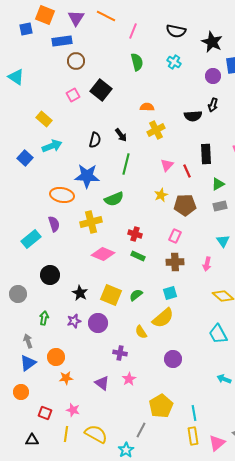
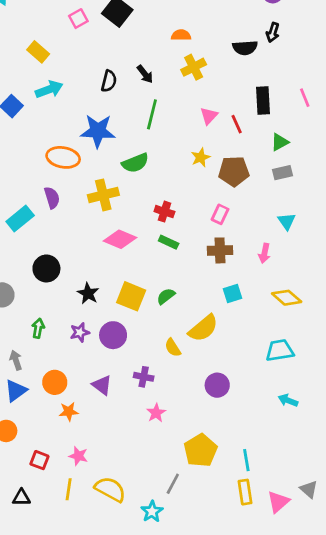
cyan square: (170, 293) -> (232, 293), moved
cyan trapezoid: (218, 334) -> (280, 350), turned 110
cyan arrow: (224, 379) -> (288, 400), moved
purple triangle: (102, 383) -> (102, 385), moved

